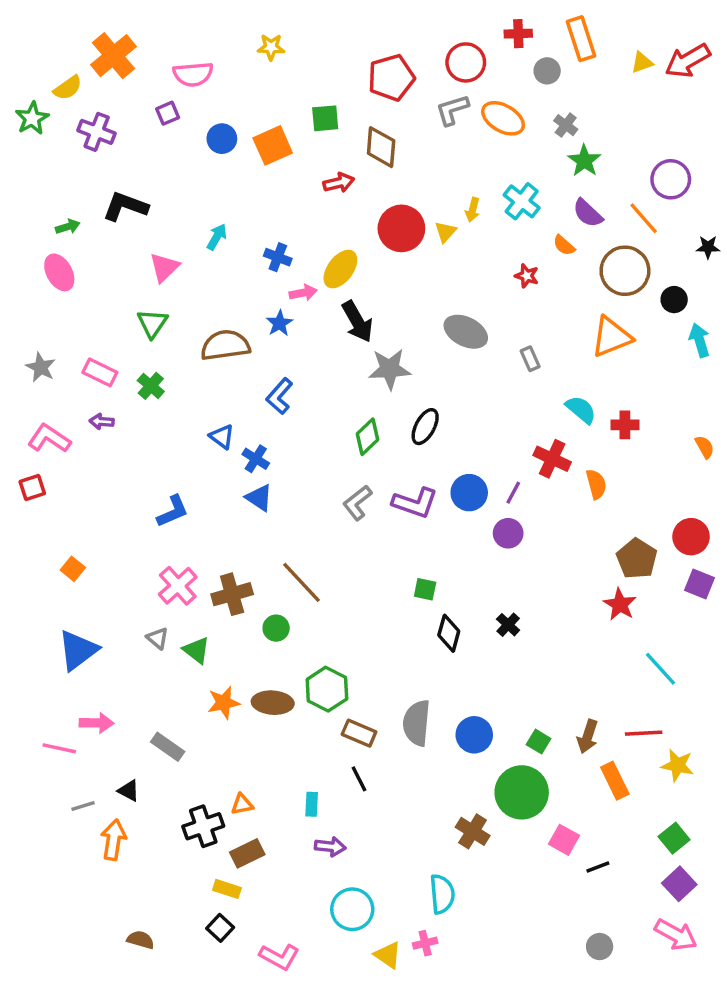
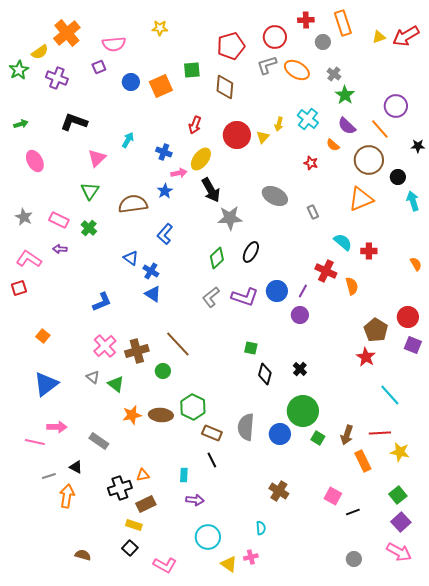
red arrow: (339, 183) -> (195, 125), moved, turned 126
green arrow: (68, 227) -> (21, 124), moved
green circle: (522, 792) -> (303, 411), moved
cyan semicircle: (442, 894) -> (261, 528), size x0.6

